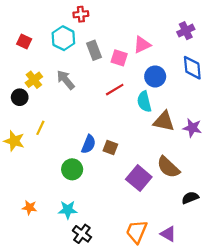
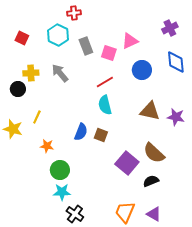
yellow cross: (34, 80) -> (31, 73), turned 35
cyan semicircle: (144, 102) -> (105, 105), moved
green circle: (72, 169) -> (60, 170), moved
black semicircle: (190, 198) -> (151, 181), moved
orange star: (30, 208) -> (47, 146), moved

